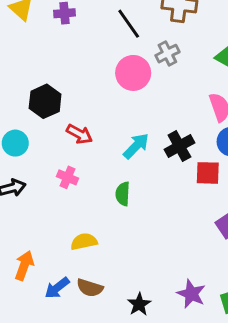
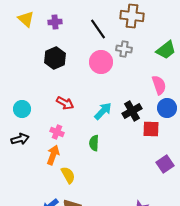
gray cross: (167, 54) -> (124, 49), turned 35
black hexagon: (45, 101) -> (55, 58), moved
yellow semicircle: (84, 242) -> (68, 175), turned 72
orange arrow: (24, 265) -> (53, 155), moved

